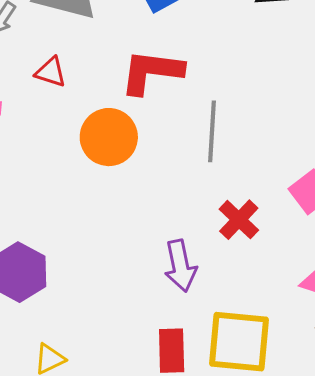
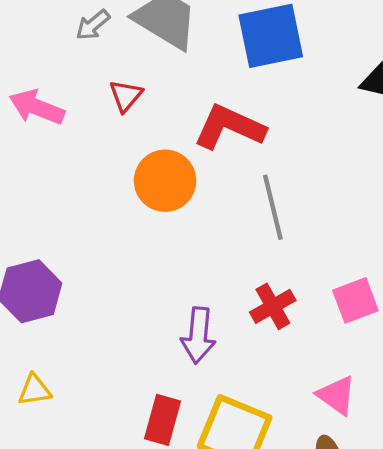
red triangle: (51, 72) -> (126, 96), turned 36
gray line: (212, 131) -> (273, 207), turned -34

